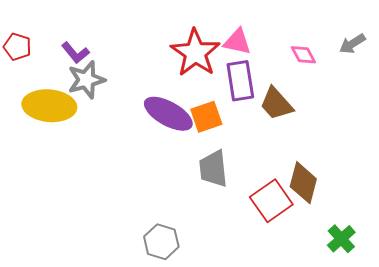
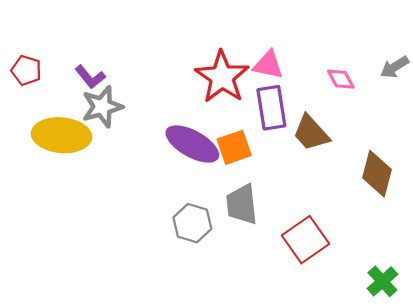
brown diamond: (303, 183) -> (377, 174), moved
gray hexagon: (161, 242) -> (192, 223), moved

